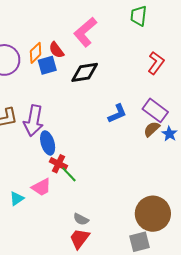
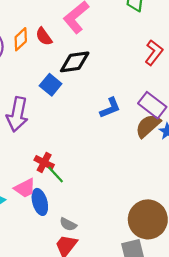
blue square: (47, 65) -> (51, 85), moved, turned -36
brown semicircle: (152, 129) -> (148, 126), size x1.4
blue ellipse: (48, 143) -> (40, 202), moved

